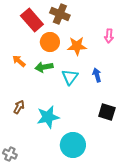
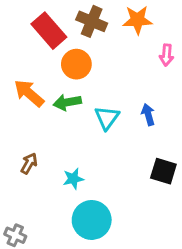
orange star: (77, 46) -> (137, 20), moved
orange arrow: (19, 61) -> (29, 93), size x1.5
cyan star: (48, 117) -> (73, 179), size x0.6
cyan circle: (73, 145) -> (92, 220), moved

